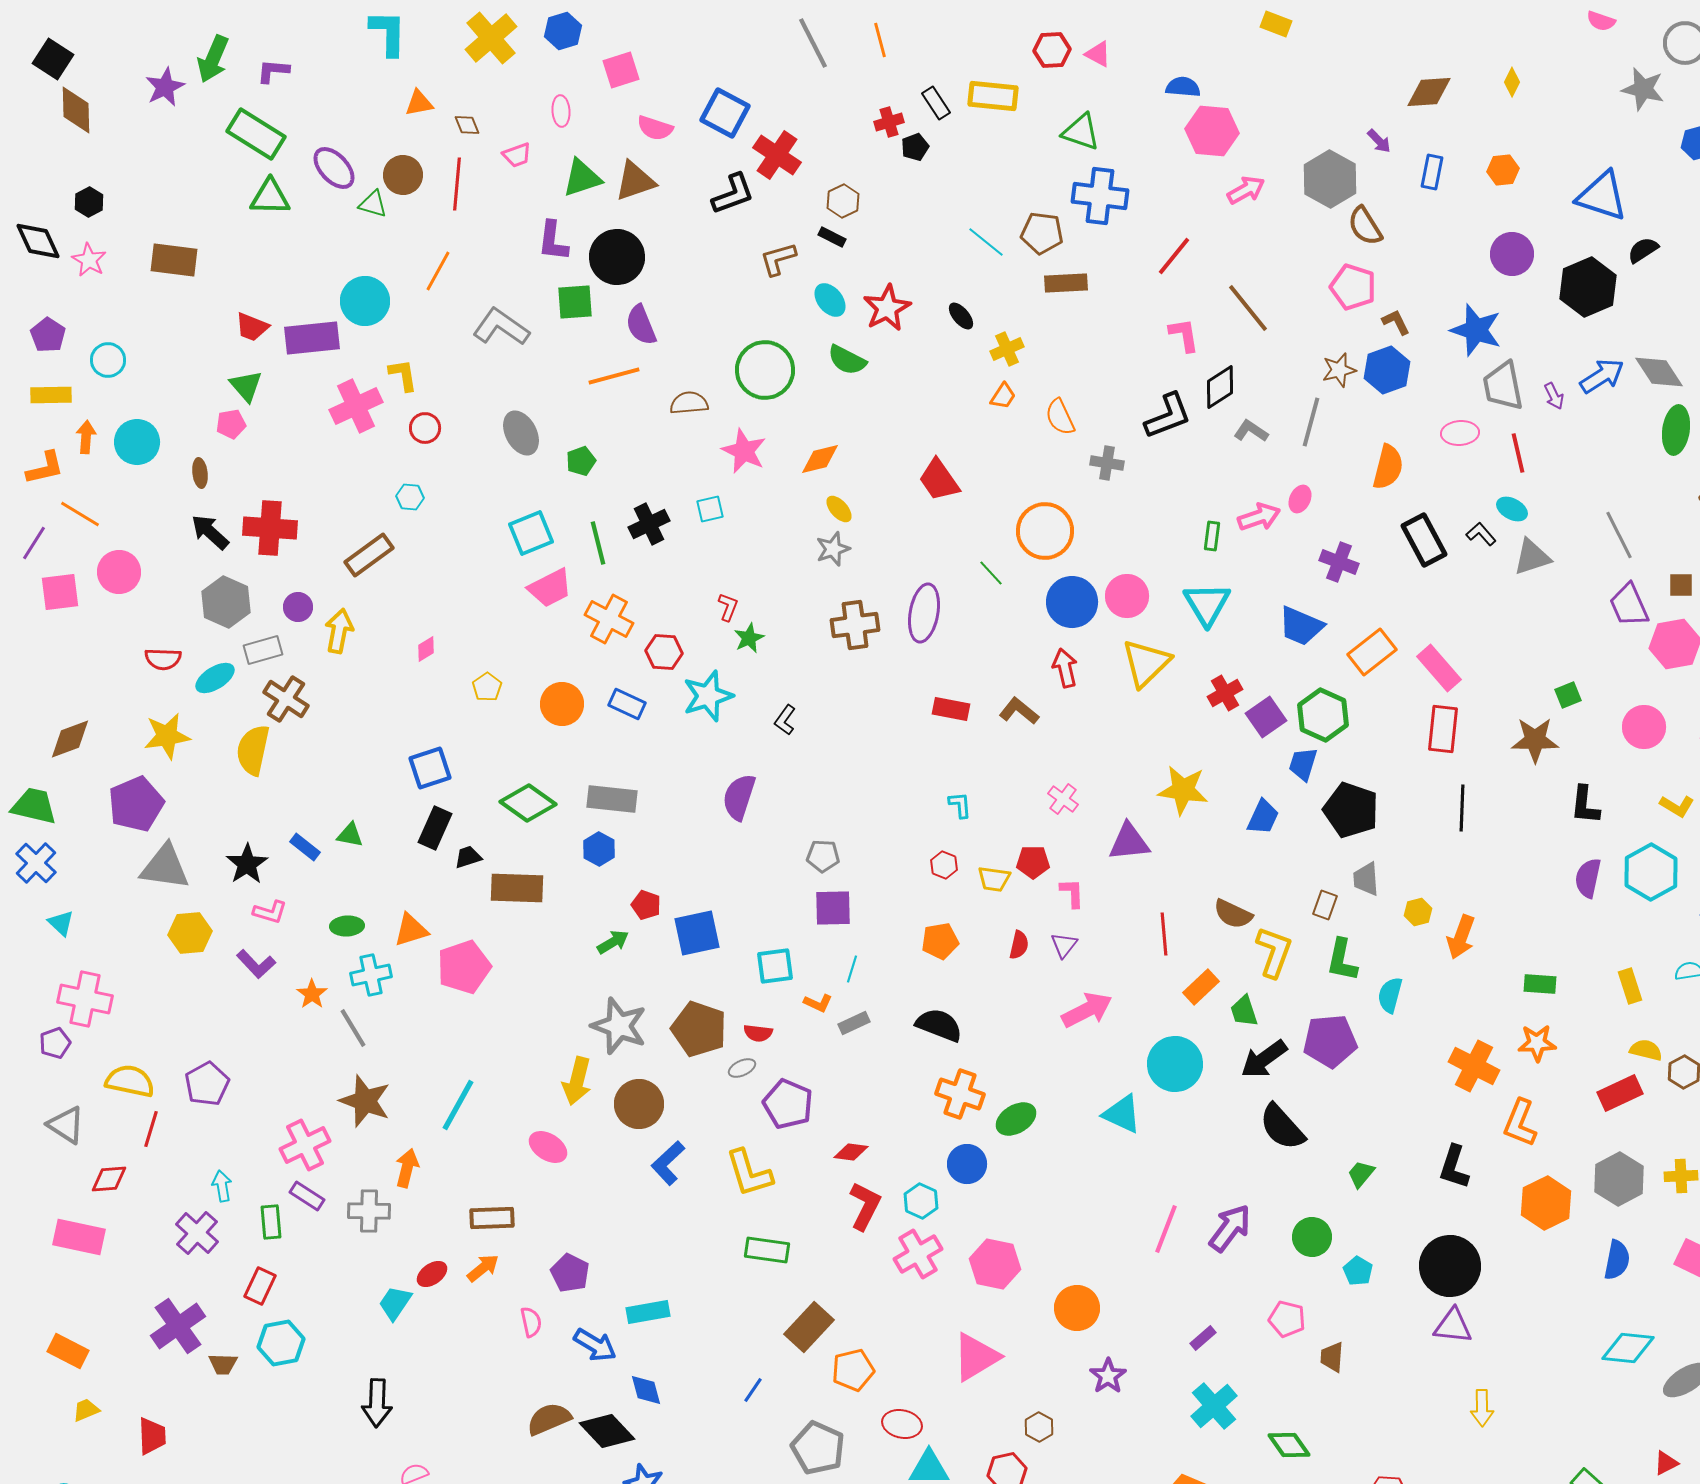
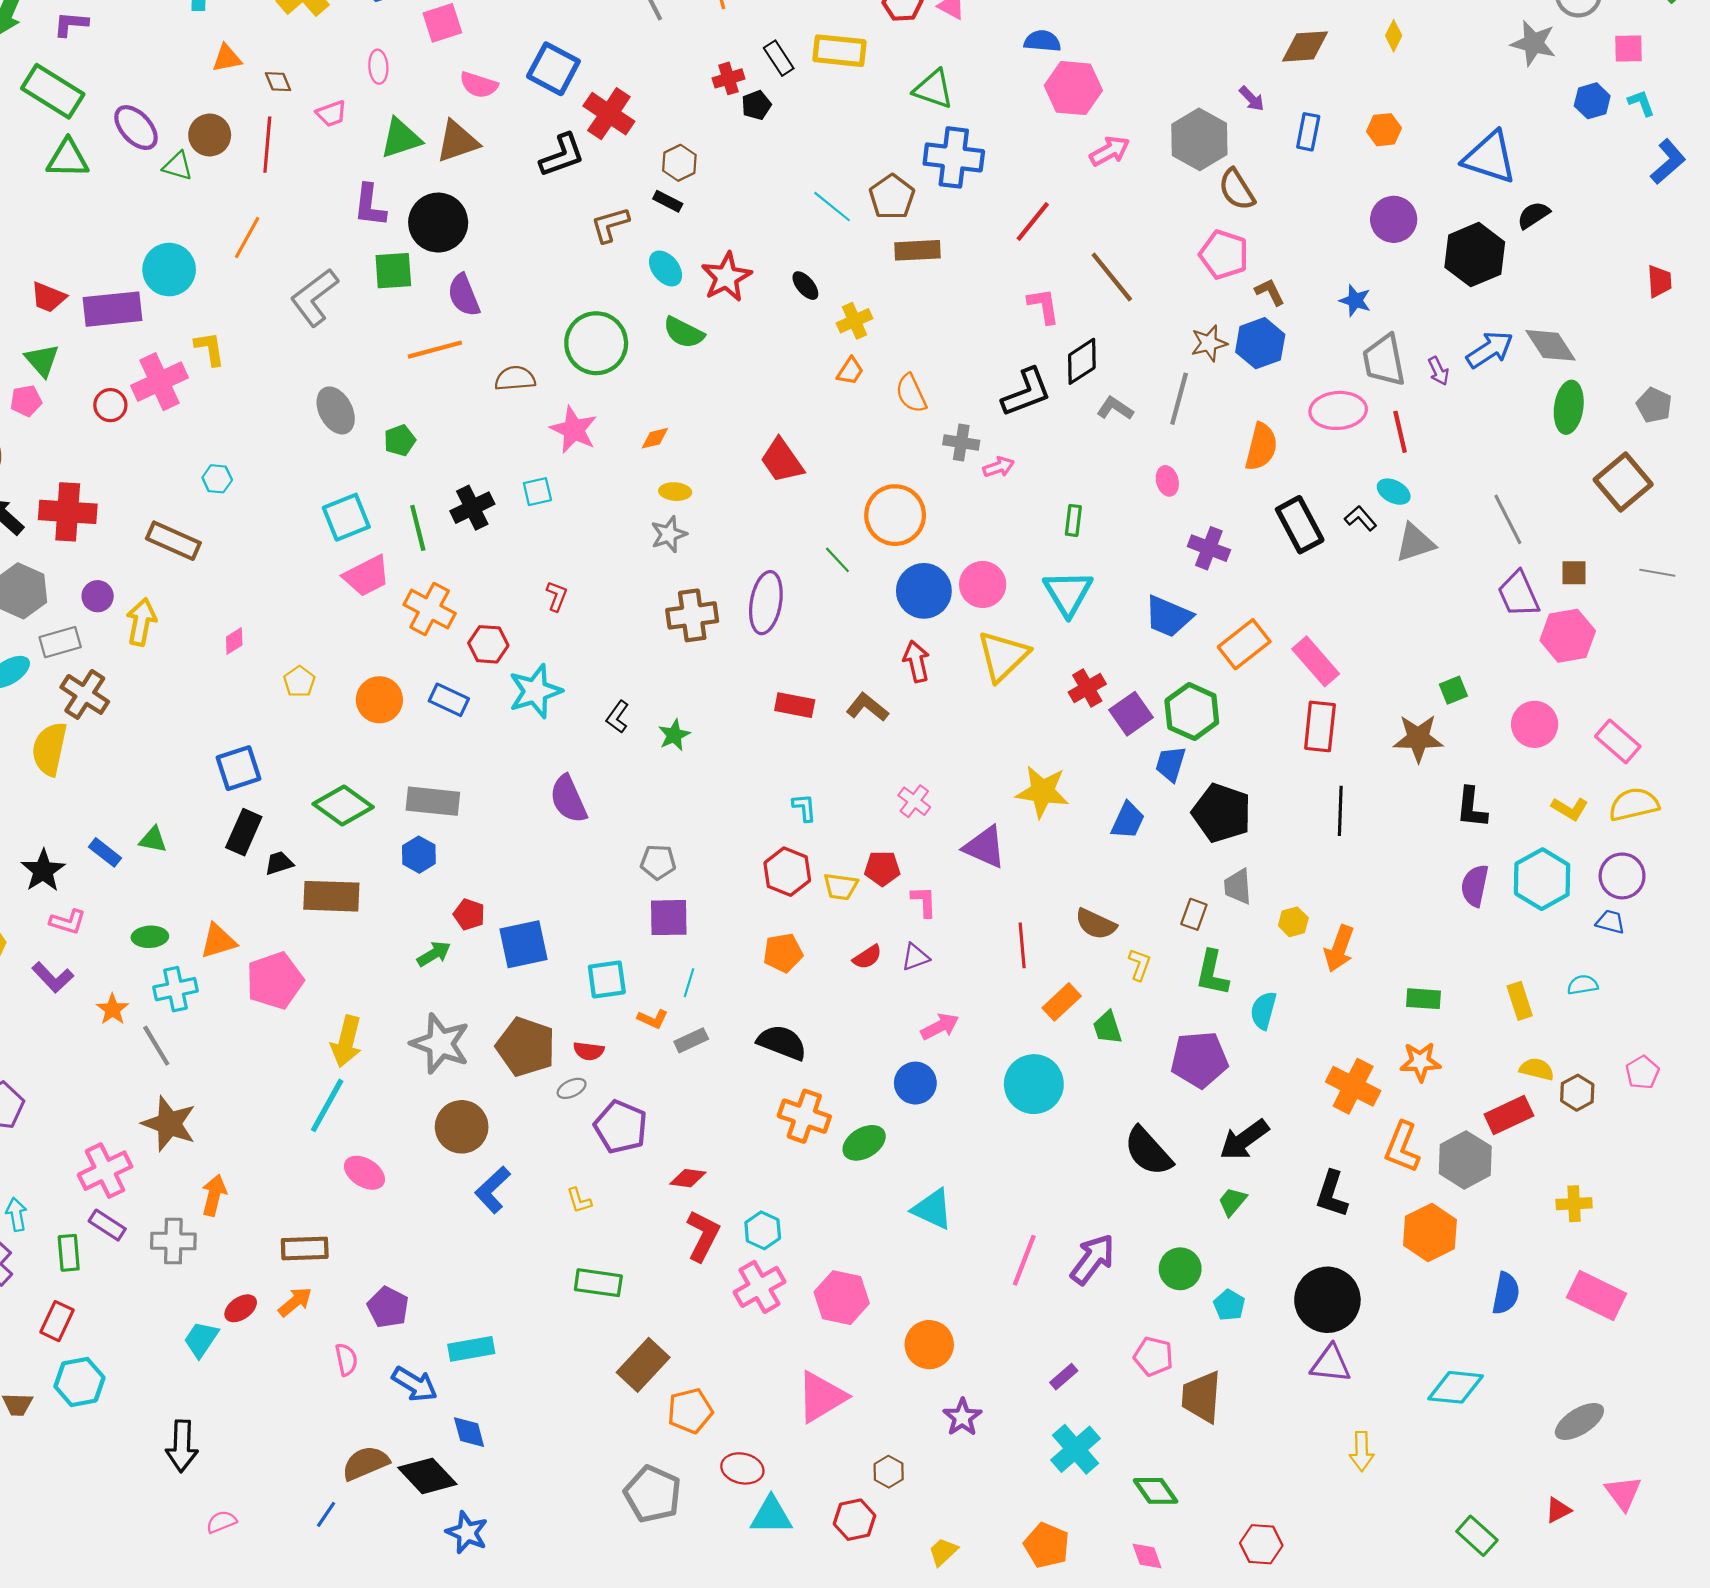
brown pentagon: (1042, 233) -> (892, 197), turned 30
gray L-shape: (501, 327) -> (314, 297), turned -72
blue star: (1476, 330) -> (1355, 300), size x0.6
red circle: (425, 428) -> (110, 405), moved
pink ellipse: (1460, 433) -> (1338, 410), size x1.4
orange diamond: (820, 459) -> (655, 438), size x0.7
pink ellipse: (1300, 499) -> (1167, 481), turned -40
yellow ellipse: (839, 509) -> (675, 492), turned -44
pink arrow: (1259, 517) -> (999, 467), moved, size x0.7
brown rectangle: (369, 555) -> (173, 541), turned 60
green star: (749, 638) -> (674, 735), moved
purple semicircle: (739, 797) -> (568, 799), turned -42
purple triangle: (1129, 842) -> (985, 847), turned 30
red hexagon: (944, 865) -> (787, 872), size x1.6
red semicircle: (1019, 945) -> (867, 957), turned 44
purple triangle: (1064, 945) -> (915, 957), turned 32
yellow L-shape: (1274, 952) -> (1140, 965), size x0.6
pink arrow: (1087, 1010) -> (940, 1026), size x0.7
black arrow: (1264, 1059) -> (1244, 1140), moved
yellow arrow: (577, 1081) -> (346, 1041), moved
cyan line: (458, 1105) -> (327, 1105), moved
cyan triangle: (1122, 1114) -> (932, 1209), moved
blue circle: (967, 1164) -> (915, 1083), moved
yellow L-shape: (749, 1173) -> (579, 1200), size x0.5
gray hexagon: (1619, 1179) -> (1465, 1160), moved
cyan diamond: (1628, 1348) -> (1456, 1387), moved
brown trapezoid: (1332, 1357) -> (1201, 1397), size x1.6
blue line: (753, 1390) -> (326, 1514), moved

